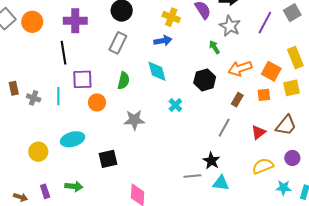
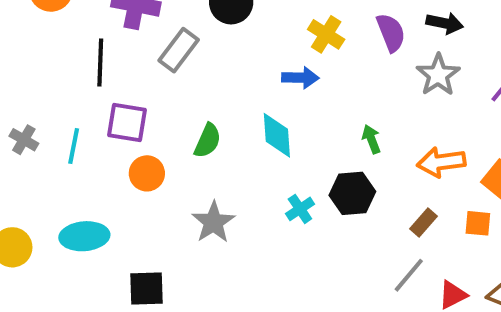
gray rectangle: (118, 43) -> (179, 50), moved
green arrow: (214, 47) -> (371, 139), moved
black hexagon: (205, 80) -> (352, 193), moved
gray star: (134, 120) -> (213, 222), turned 30
gray line: (224, 128) -> (409, 275), moved

